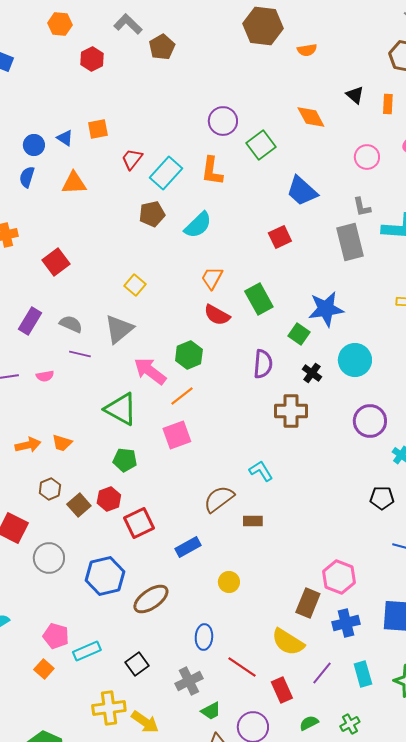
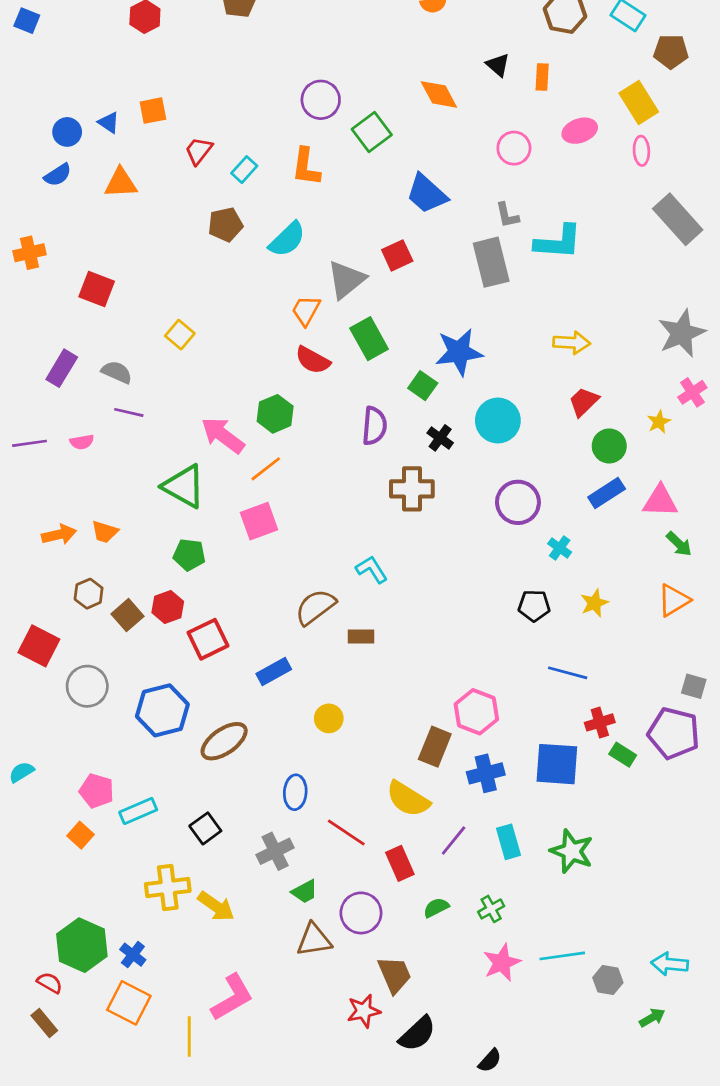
cyan rectangle: (166, 173) -> (244, 170), size x0.6
blue semicircle: (27, 177) -> (58, 175), turned -140
red square: (56, 262) -> (97, 289), turned -32
yellow square: (135, 285) -> (180, 335), moved
gray triangle: (119, 329) -> (346, 280), moved

